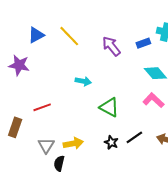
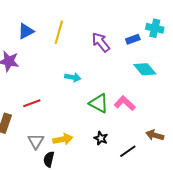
yellow line: (69, 36) -> (59, 32), turned 60
pink L-shape: (153, 100) -> (125, 103), moved
black line: (134, 137) -> (128, 151), moved

